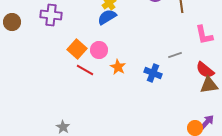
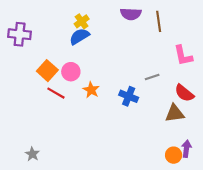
brown triangle: (209, 85) -> (175, 113), moved
purple arrow: (207, 122) -> (186, 149), turned -35

